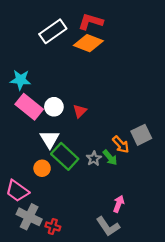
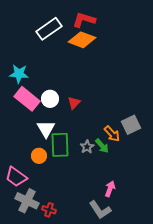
green rectangle: (65, 156) -> (60, 145), turned 45

